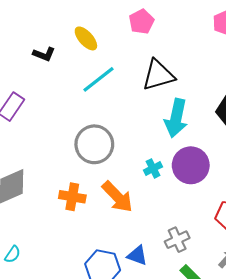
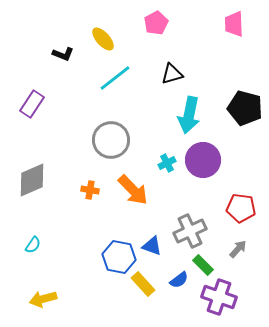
black triangle: (158, 75) -> (172, 74), size x0.7
orange cross: (72, 197) -> (90, 190), size x0.7
gray cross: (177, 240) -> (190, 231), size x1.4

